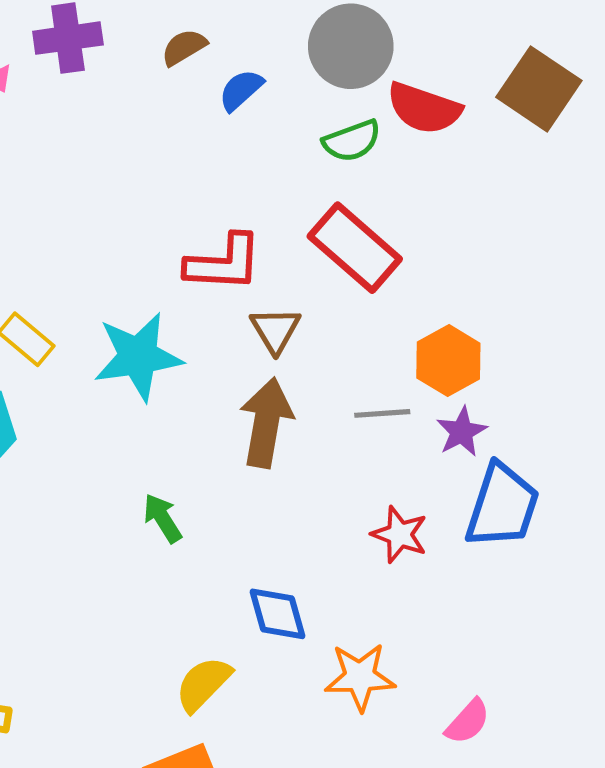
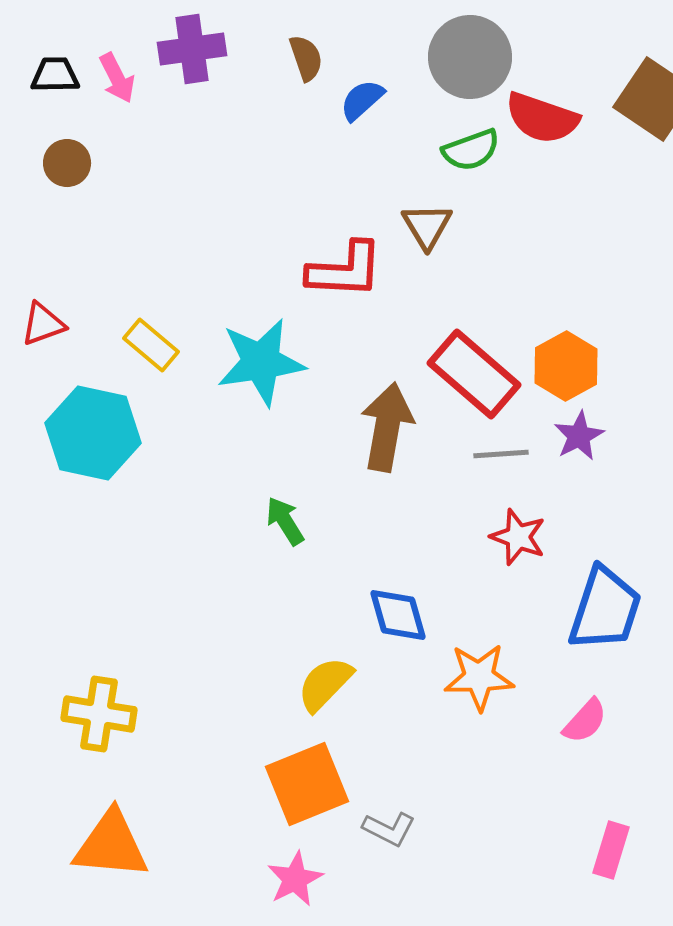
brown semicircle: (184, 47) -> (306, 58), turned 102
red rectangle: (355, 248) -> (474, 374), moved
brown triangle: (275, 330) -> (427, 226), moved
gray line: (382, 413) -> (501, 454), moved
blue trapezoid: (502, 506) -> (605, 609), moved

